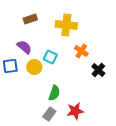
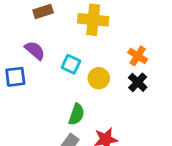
orange cross: (81, 51) -> (138, 56), moved
yellow circle: (34, 67) -> (99, 78), moved

